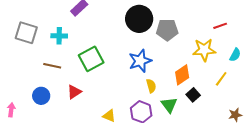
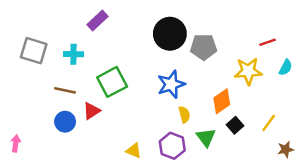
cyan semicircle: (235, 55) -> (286, 67), moved
yellow line: (221, 79) -> (269, 123), moved
red triangle: (74, 92) -> (92, 111), moved
blue circle: (41, 96) -> (65, 122), moved

